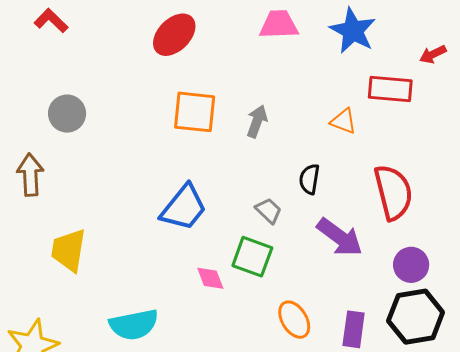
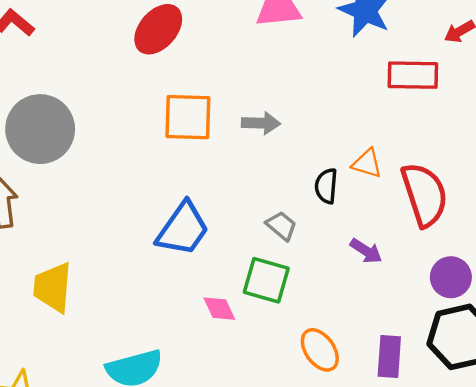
gray circle: (67, 114) -> (40, 129), size x1.6
gray arrow: (257, 121) -> (261, 123), turned 76
orange triangle: (343, 121) -> (367, 163), moved
purple arrow: (340, 237) -> (366, 251), size x0.6

